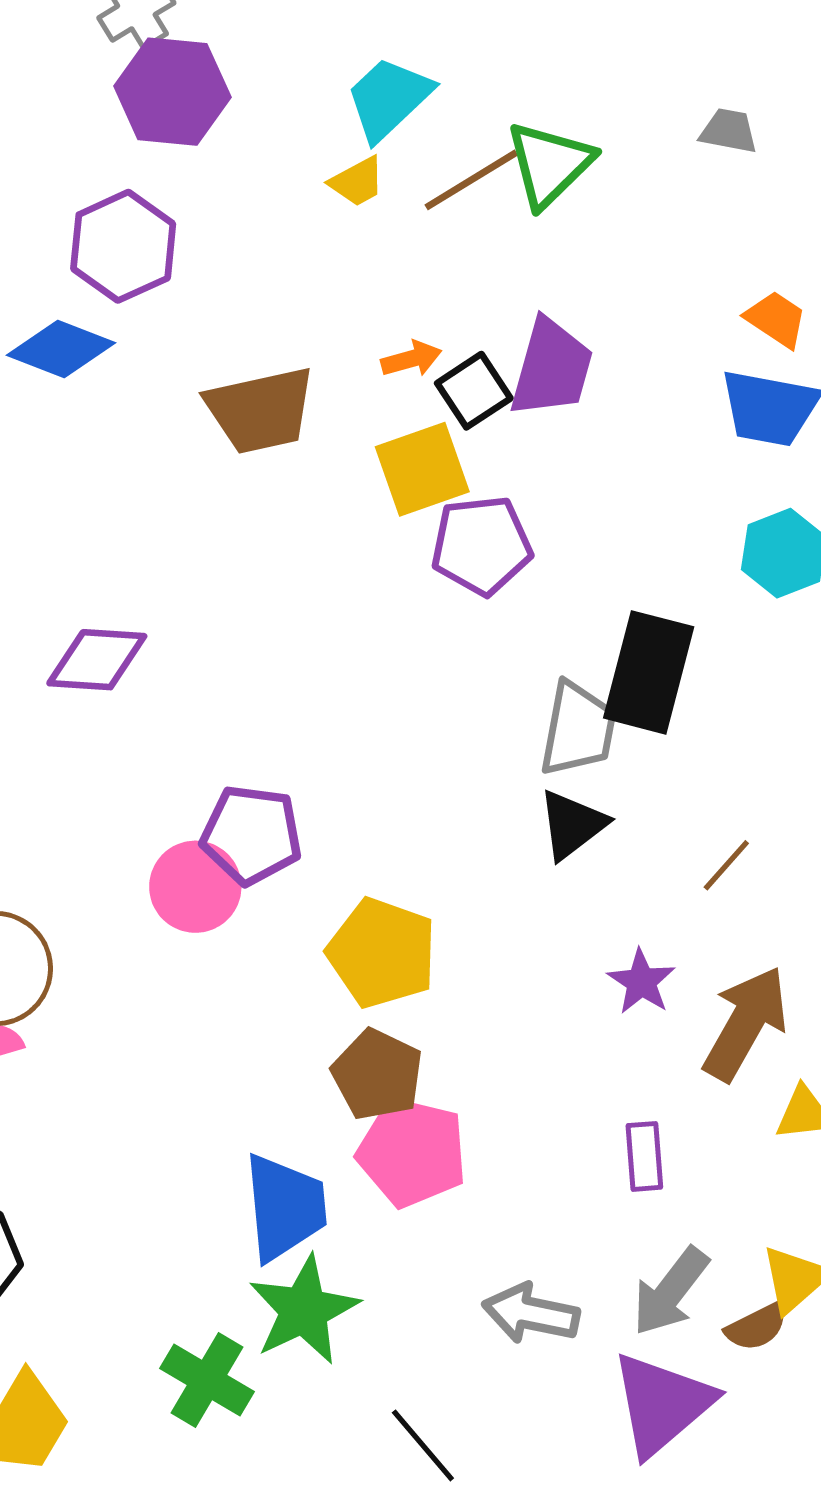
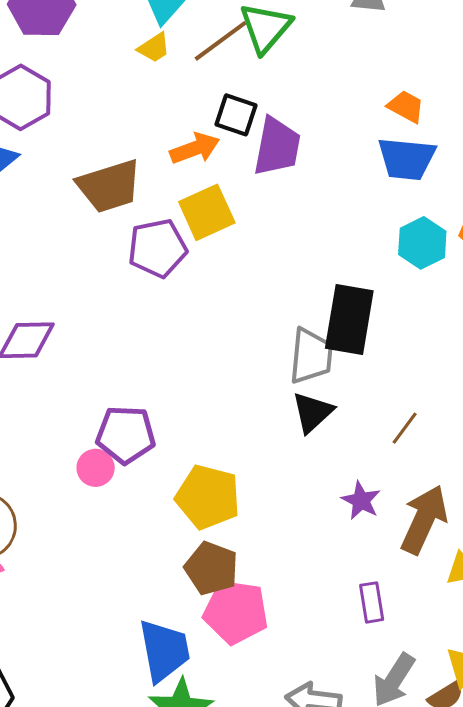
orange arrow: (411, 359) -> (195, 148), size x1.4
black square: (474, 391) -> (236, 115), moved, turned -33
purple pentagon: (481, 545) -> (157, 248), moved
pink circle: (195, 887) -> (96, 468), size x0.7

